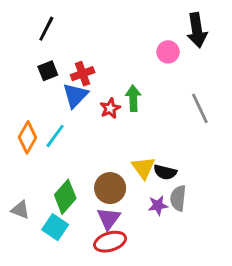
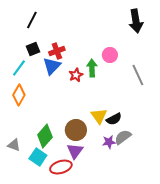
pink circle: (168, 52) -> (110, 55), moved
cyan line: (55, 136) -> (19, 68), moved
black semicircle: (165, 172) -> (114, 119), turned -42
gray semicircle: (178, 198) -> (123, 137), turned 48
red ellipse: (110, 242) -> (61, 167), moved

